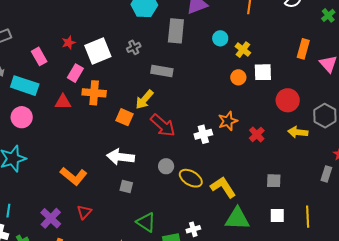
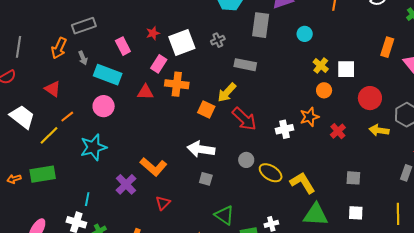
yellow cross: (243, 50) -> (321, 66), moved
orange circle: (238, 77) -> (324, 90), moved
yellow line: (308, 217) -> (398, 214), moved
purple cross: (51, 218) -> (126, 184), moved

